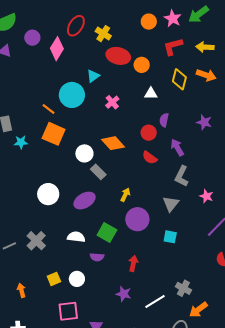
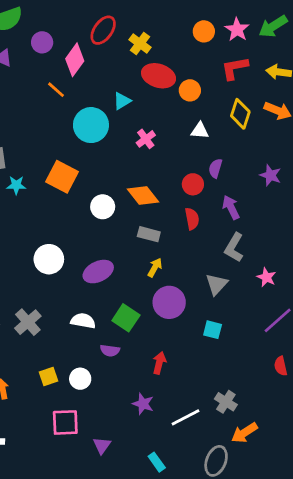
orange line: (48, 109) -> (56, 90), moved
red semicircle: (150, 158) -> (192, 219), turned -140
gray rectangle: (98, 172) -> (149, 234), moved, turned -35

